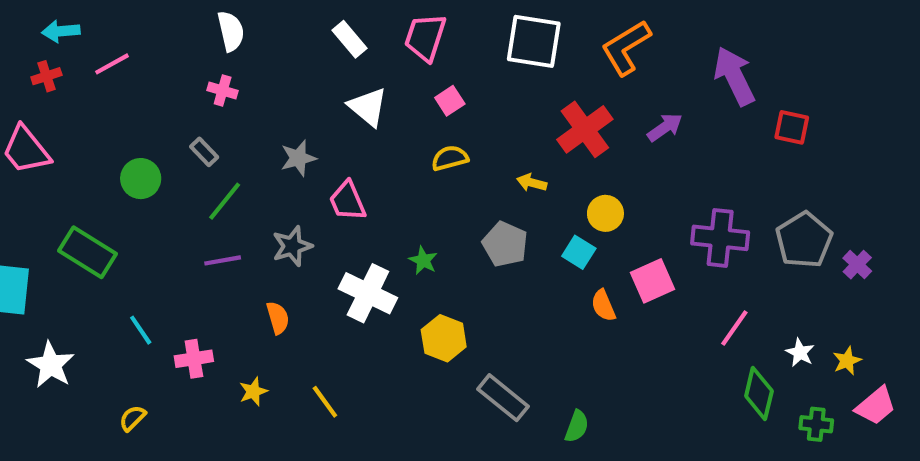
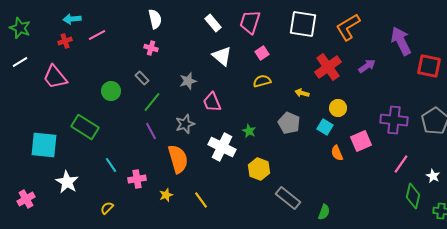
red square: (792, 127) -> (429, 66), size x1.4
purple line: (223, 260) -> (151, 131), turned 72
orange semicircle: (278, 318) -> (178, 159), size x1.8

